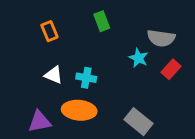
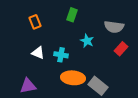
green rectangle: (102, 21) -> (72, 15), turned 40
cyan star: (138, 58) -> (87, 41), moved
orange ellipse: (79, 110) -> (73, 78), moved

